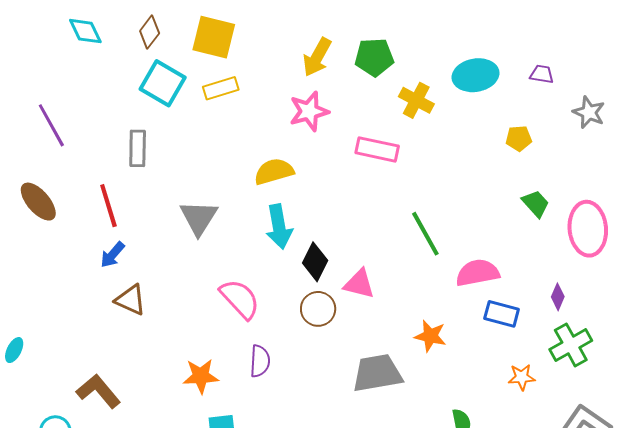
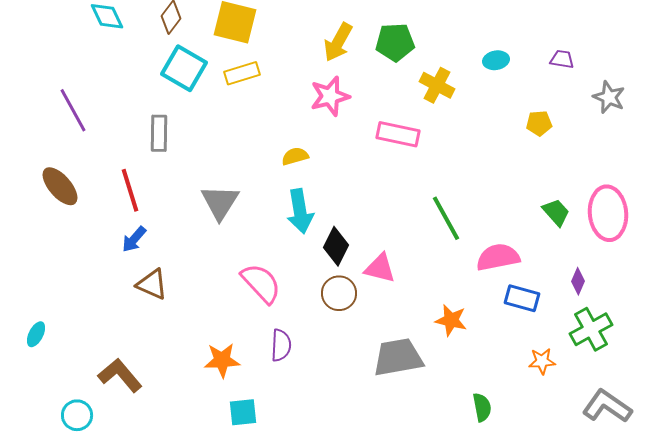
cyan ellipse: (476, 75) -> (496, 60), size x0.6
yellow semicircle: (274, 171) -> (295, 156), size x0.7
green trapezoid: (536, 204) -> (556, 212), moved

